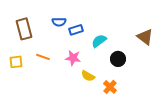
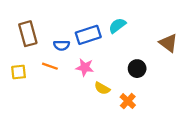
blue semicircle: (59, 22) -> (62, 45), moved
blue rectangle: (76, 30) -> (88, 35), size x1.5
cyan semicircle: (99, 41) -> (117, 26), moved

